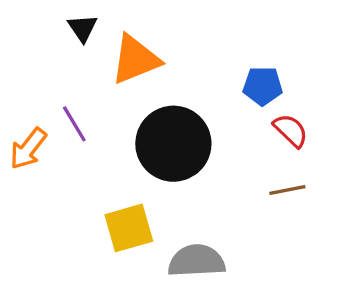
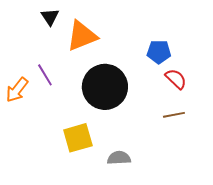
gray semicircle: (197, 261) -> (119, 158), size x0.7

